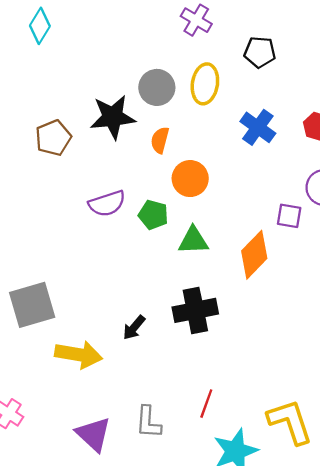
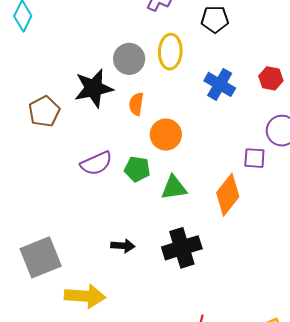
black arrow: (134, 328) -> (123, 246), moved, turned -120

